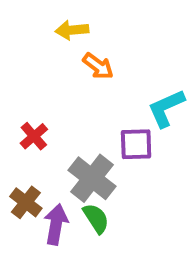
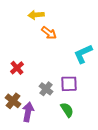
purple square: (136, 144) -> (69, 84), moved
gray cross: (92, 178) -> (46, 89), size x0.6
green semicircle: (96, 218) -> (67, 110), moved

